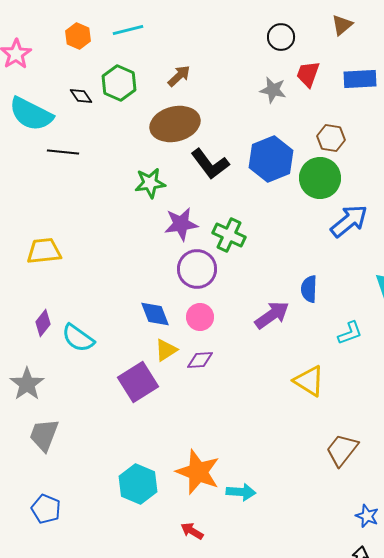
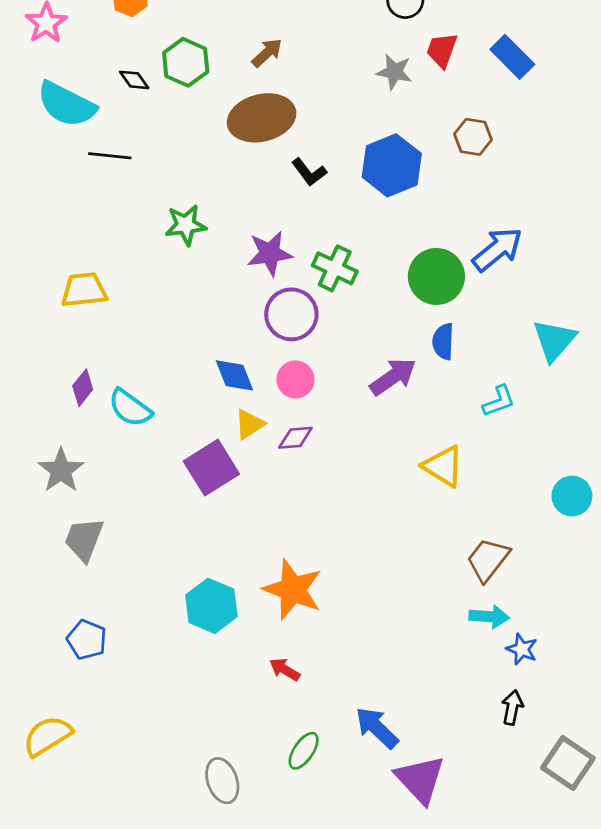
blue rectangle: (360, 79) -> (512, 57), turned 48
black L-shape: (210, 164) -> (309, 172), size x0.7
green circle: (320, 178) -> (436, 276), moved
green star: (150, 183) -> (186, 225), moved
cyan arrow: (241, 492) -> (489, 617), moved

